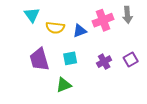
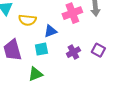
blue triangle: (80, 31) -> (50, 31), moved
purple square: (131, 59) -> (98, 50), turned -32

